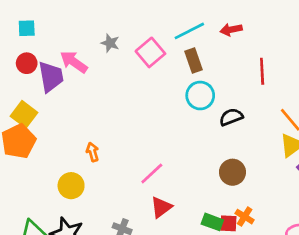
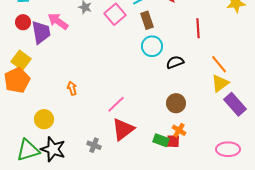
yellow circle: (71, 186) -> (44, 119), moved
red triangle: (161, 207) -> (123, 129), size x1.4
orange cross: (245, 217) -> (179, 130), moved

